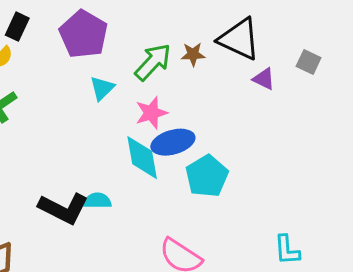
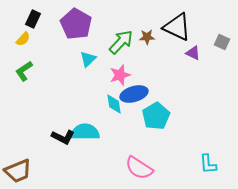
cyan diamond: (142, 158) -> (114, 104), size x0.7
cyan semicircle: (97, 201) -> (85, 132), size x1.6
black L-shape: (64, 208) -> (63, 137), size x0.7

